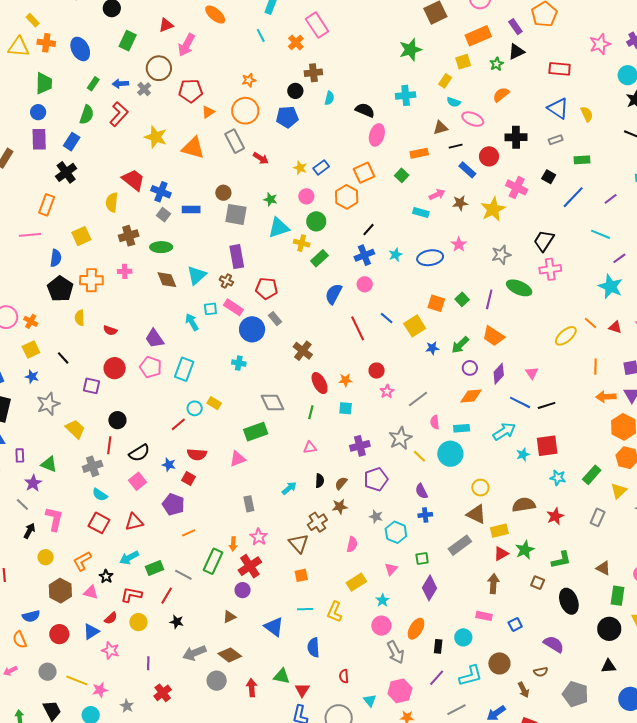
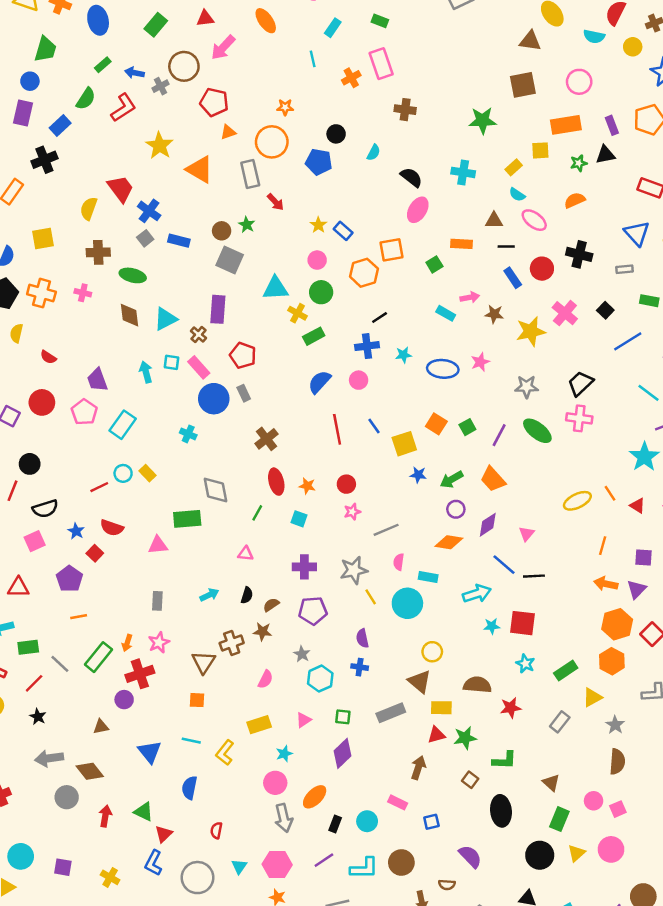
brown cross: (313, 73) -> (405, 110), moved
blue rectangle: (321, 167) -> (343, 231), turned 63
green star: (270, 199) -> (247, 225), moved

